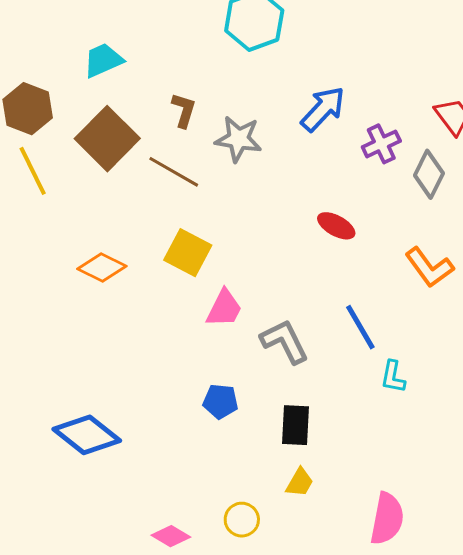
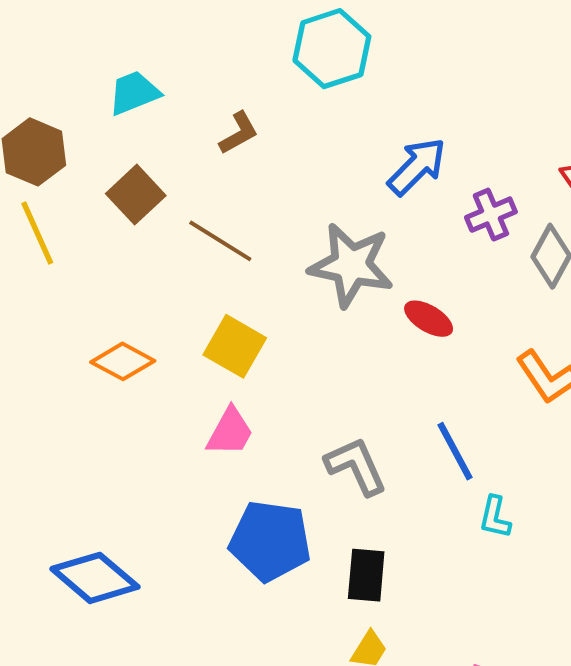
brown L-shape: (184, 110) -> (239, 133), moved, turned 42
brown square: (107, 139) -> (136, 195), size x0.7
gray star: (238, 139) -> (351, 265), moved, size x1.4
pink trapezoid: (224, 308) -> (230, 432), moved
blue pentagon: (221, 401) -> (270, 541), size x1.8

